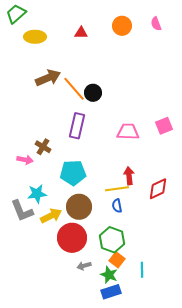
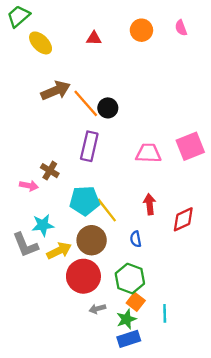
yellow ellipse: (35, 37) -> (41, 43), turned 45
pink square: (164, 126) -> (190, 146), size x1.4
yellow line: (117, 189) -> (107, 210), moved, turned 60
green star: (109, 275) -> (126, 319), turned 30

